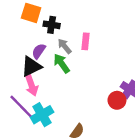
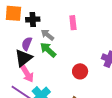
pink rectangle: (86, 41) -> (73, 23), moved
red circle: (117, 100) -> (80, 71), moved

